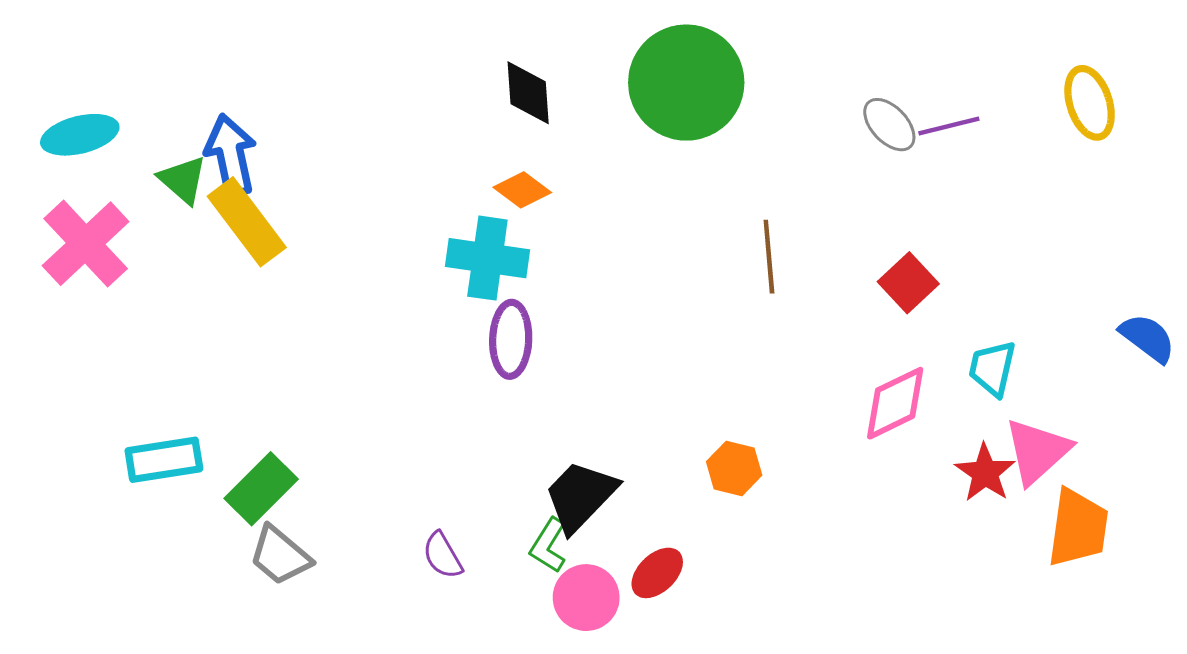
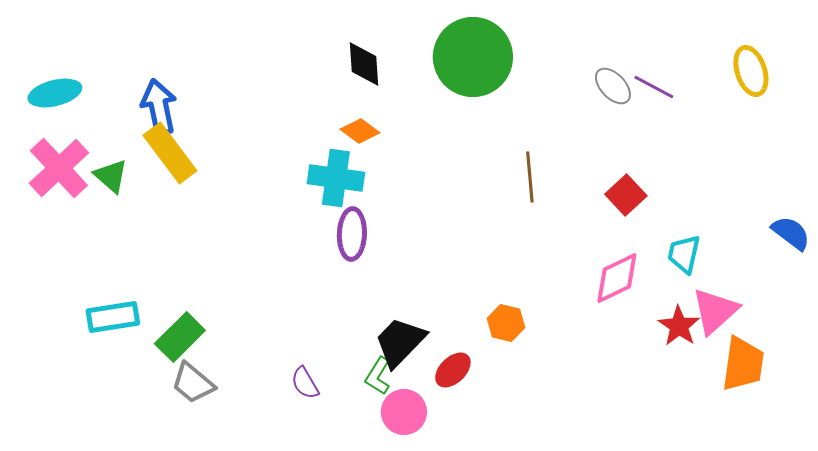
purple line: (949, 126) -> (654, 87), turned 42
green triangle: (183, 180) -> (111, 176), moved
red ellipse: (657, 573) -> (453, 370), moved

